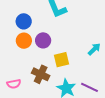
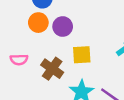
pink semicircle: (14, 84) -> (19, 60), moved

